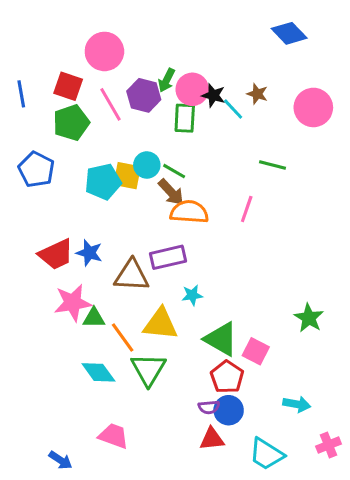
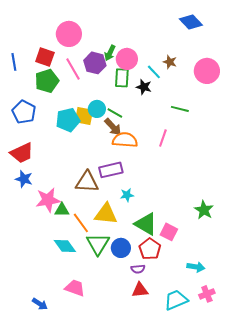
black star: (213, 95) -> (144, 87), moved
blue star: (89, 253) -> (24, 179), moved
red trapezoid: (56, 254) -> (22, 153), moved
blue circle: (229, 410) -> (121, 248), moved
pink cross: (328, 445) -> (207, 294), moved
cyan trapezoid: (266, 454) -> (176, 300), turned 125

